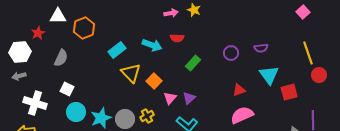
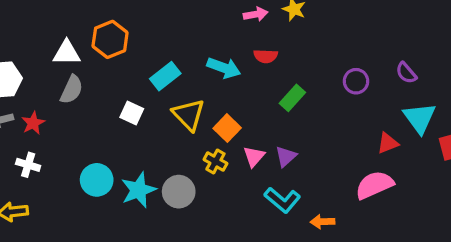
white triangle: (58, 16) -> (67, 53), moved
red star: (38, 33) -> (33, 123), moved
purple semicircle: (261, 48) -> (406, 73), turned 56
white square: (67, 89) -> (132, 113), moved
red triangle: (239, 90) -> (388, 143), moved
white cross: (35, 103) -> (28, 165), size x0.6
yellow cross: (147, 116) -> (215, 162), moved, turned -32

